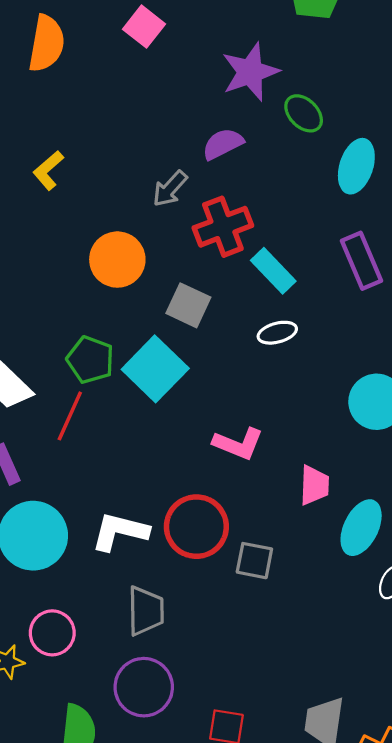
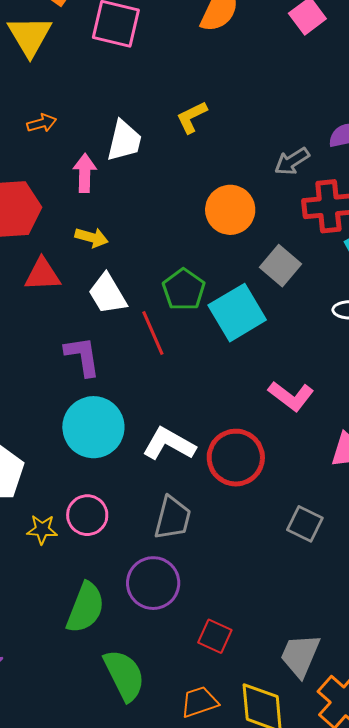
red line: (70, 416) -> (153, 333), turned -63
gray square: (254, 561) -> (305, 524), moved

